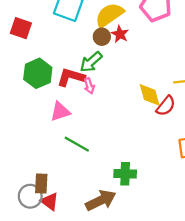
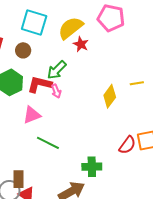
brown circle: (102, 37) -> (23, 50), moved
yellow diamond: (150, 95) -> (110, 96), turned 55
red semicircle: (166, 106) -> (127, 145), moved

